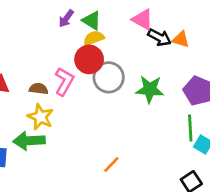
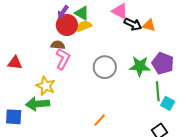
red circle: (89, 59) -> (67, 25), moved
gray circle: (109, 77) -> (105, 67), moved
brown semicircle: (39, 89) -> (58, 45), moved
green star: (150, 89) -> (140, 66), moved

